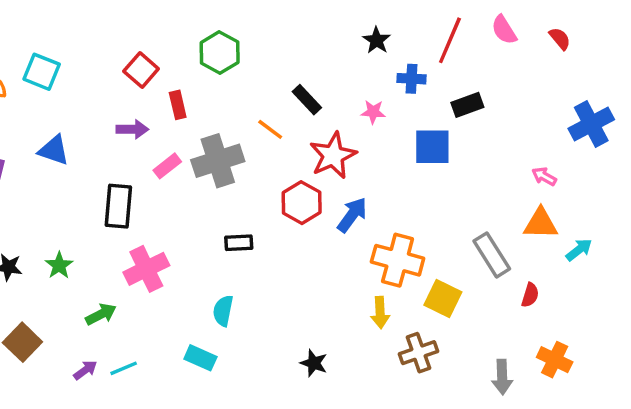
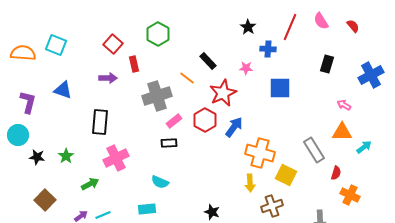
black rectangle: (467, 105) -> (327, 64), moved, turned -54
pink rectangle: (167, 166) -> (174, 121), moved
cyan semicircle: (223, 311) -> (160, 182), turned -78
cyan rectangle: (200, 358) -> (147, 209), turned -30
orange cross: (555, 360) -> (350, 195), moved

